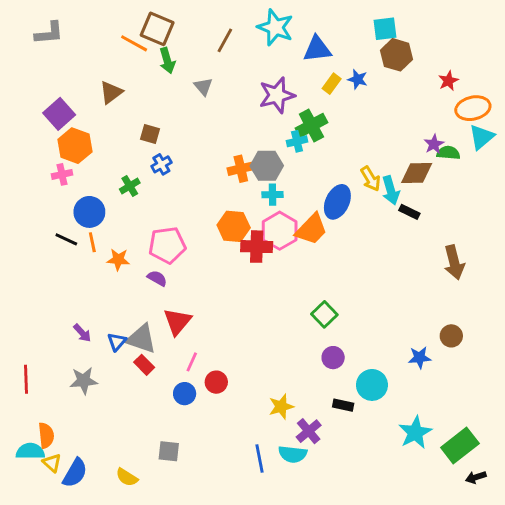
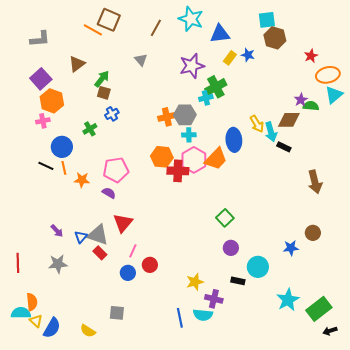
gray L-shape: (49, 33) -> (40, 39), moved
green arrow: (167, 61) -> (102, 79), moved, turned -126
blue ellipse: (337, 202) -> (234, 140), turned -30
purple cross: (309, 431) -> (214, 299), turned -36

